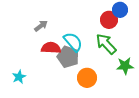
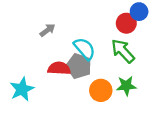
red semicircle: (51, 48) -> (59, 68), moved
green star: (125, 66) -> (126, 86), moved
cyan star: (19, 77) -> (22, 89), size x1.5

